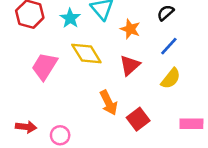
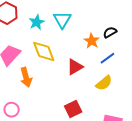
orange star: (130, 29) -> (92, 41), moved
orange arrow: (109, 103) -> (26, 77), moved

